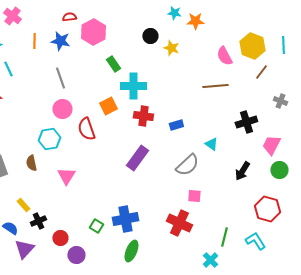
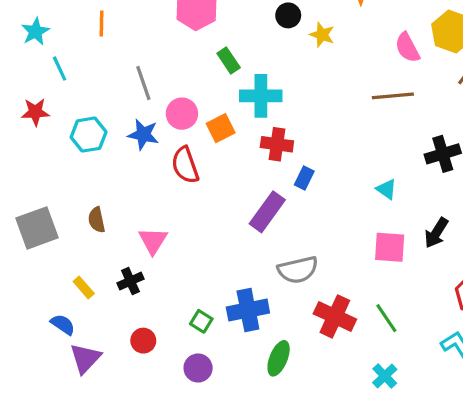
blue star: (60, 41) -> (143, 135), moved
pink circle: (62, 109) -> (182, 114), moved
blue rectangle: (176, 125) -> (304, 178), moved, turned -48
cyan hexagon: (49, 139) -> (89, 135), moved
gray semicircle: (187, 165) -> (298, 270), moved, turned 30
pink square: (194, 196) -> (390, 247), moved, size x1.5
black cross: (38, 221) -> (130, 281), moved
green line: (224, 237) -> (386, 318), moved, turned -48
green ellipse: (131, 251) -> (279, 358), moved
purple circle: (76, 255) -> (198, 368), moved

